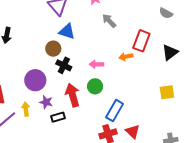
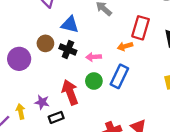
blue triangle: (67, 31) -> (70, 25), moved
black cross: (64, 65) -> (68, 49), moved
purple circle: (35, 80) -> (19, 59), moved
blue rectangle: (115, 111) -> (119, 76), moved

